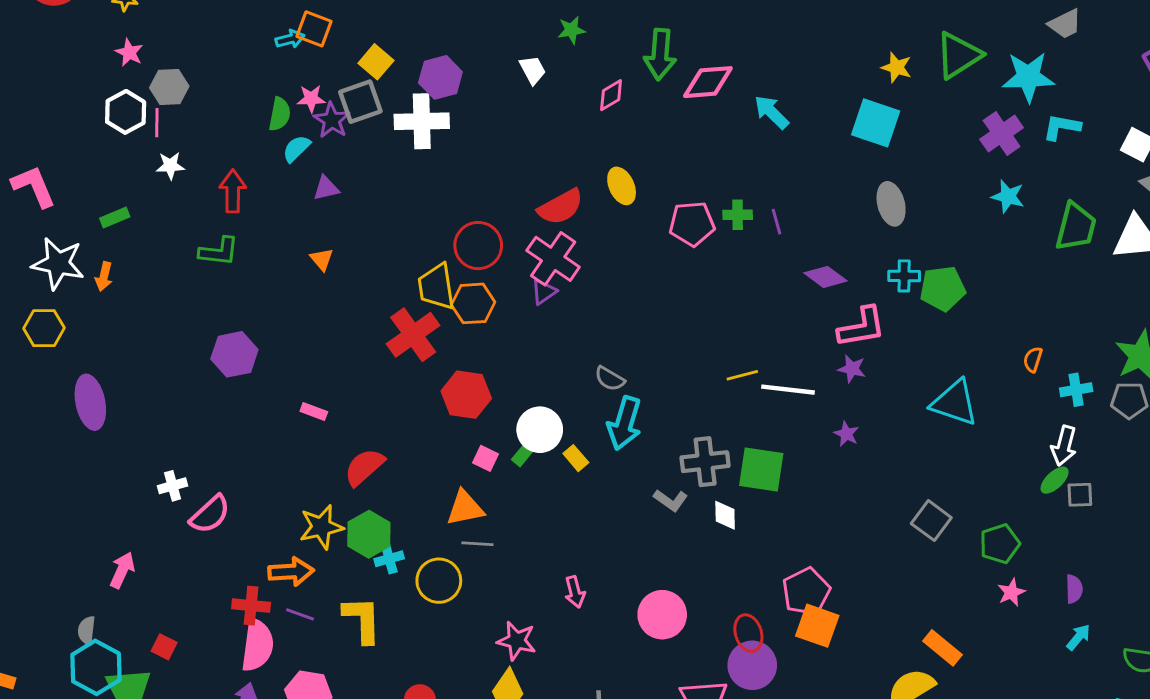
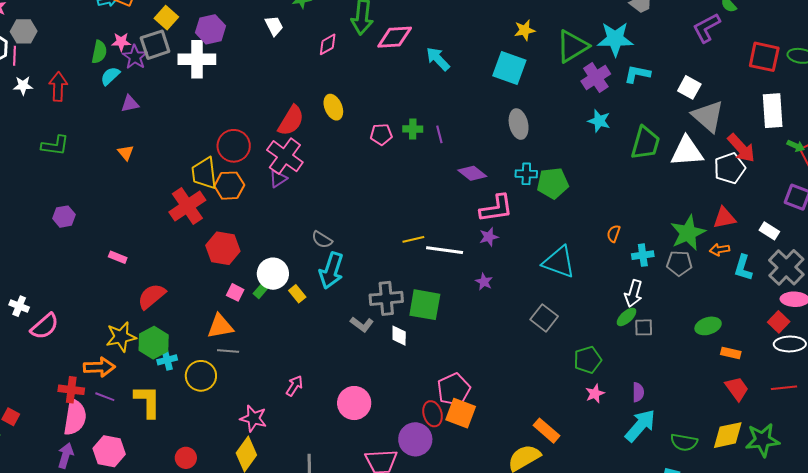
green triangle: (958, 55) -> (572, 46), moved
yellow star: (896, 67) -> (525, 30), turned -30
red arrow: (233, 191) -> (58, 87), moved
red semicircle: (561, 207) -> (291, 121), turned -32
pink pentagon: (692, 224) -> (381, 134), size x0.7
purple hexagon: (234, 354) -> (64, 217), size x0.7
purple star: (852, 369) -> (489, 237), turned -30
white cross: (173, 486) -> (19, 306), turned 36
gray square: (931, 521) -> (544, 318), moved
pink arrow: (575, 592) -> (294, 386), turned -135
red ellipse: (748, 633) -> (433, 414), moved
cyan arrow: (1078, 637) -> (640, 426), size x1.8

